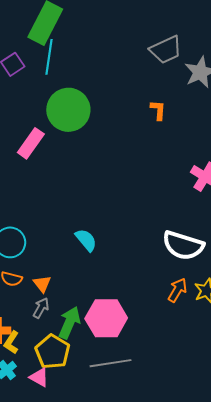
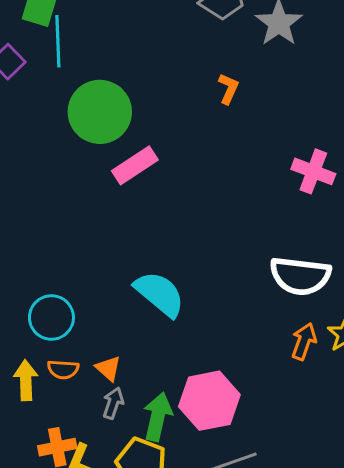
orange L-shape: (158, 110) -> (228, 89), turned 30
pink rectangle: (31, 143) -> (135, 165), moved, turned 32
cyan semicircle: (86, 240) -> (160, 294), size x1.5

